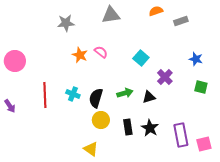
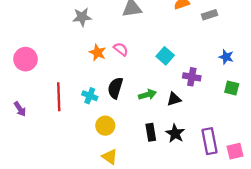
purple cross: (165, 77) -> (192, 77), turned -35
black semicircle: (96, 98) -> (115, 88), moved
yellow circle: (101, 120) -> (105, 126), moved

